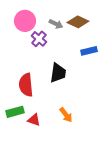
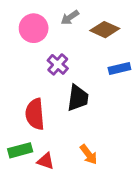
gray arrow: (56, 24) -> (70, 17), moved, turned 120
purple cross: (39, 39) -> (58, 64), moved

